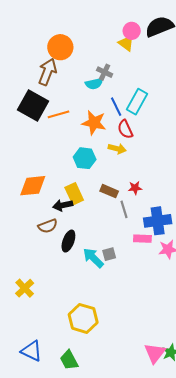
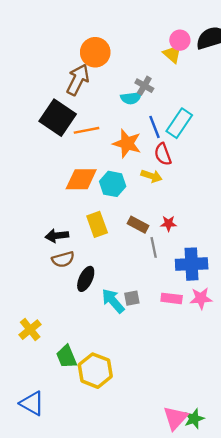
orange diamond: (33, 186) -> (81, 179), moved
black arrow: (63, 205) -> (57, 236), moved
pink rectangle: (142, 239) -> (172, 298), moved
green trapezoid: (69, 360) -> (66, 357), moved

